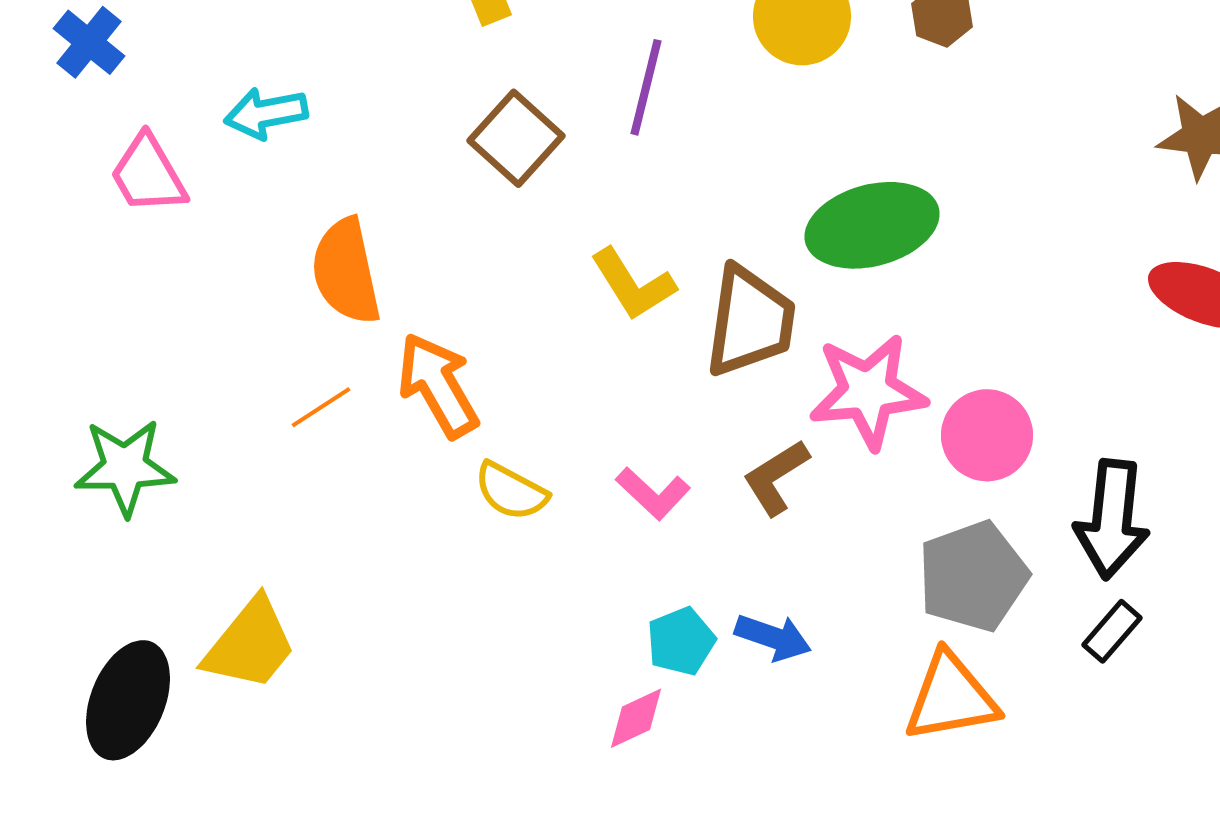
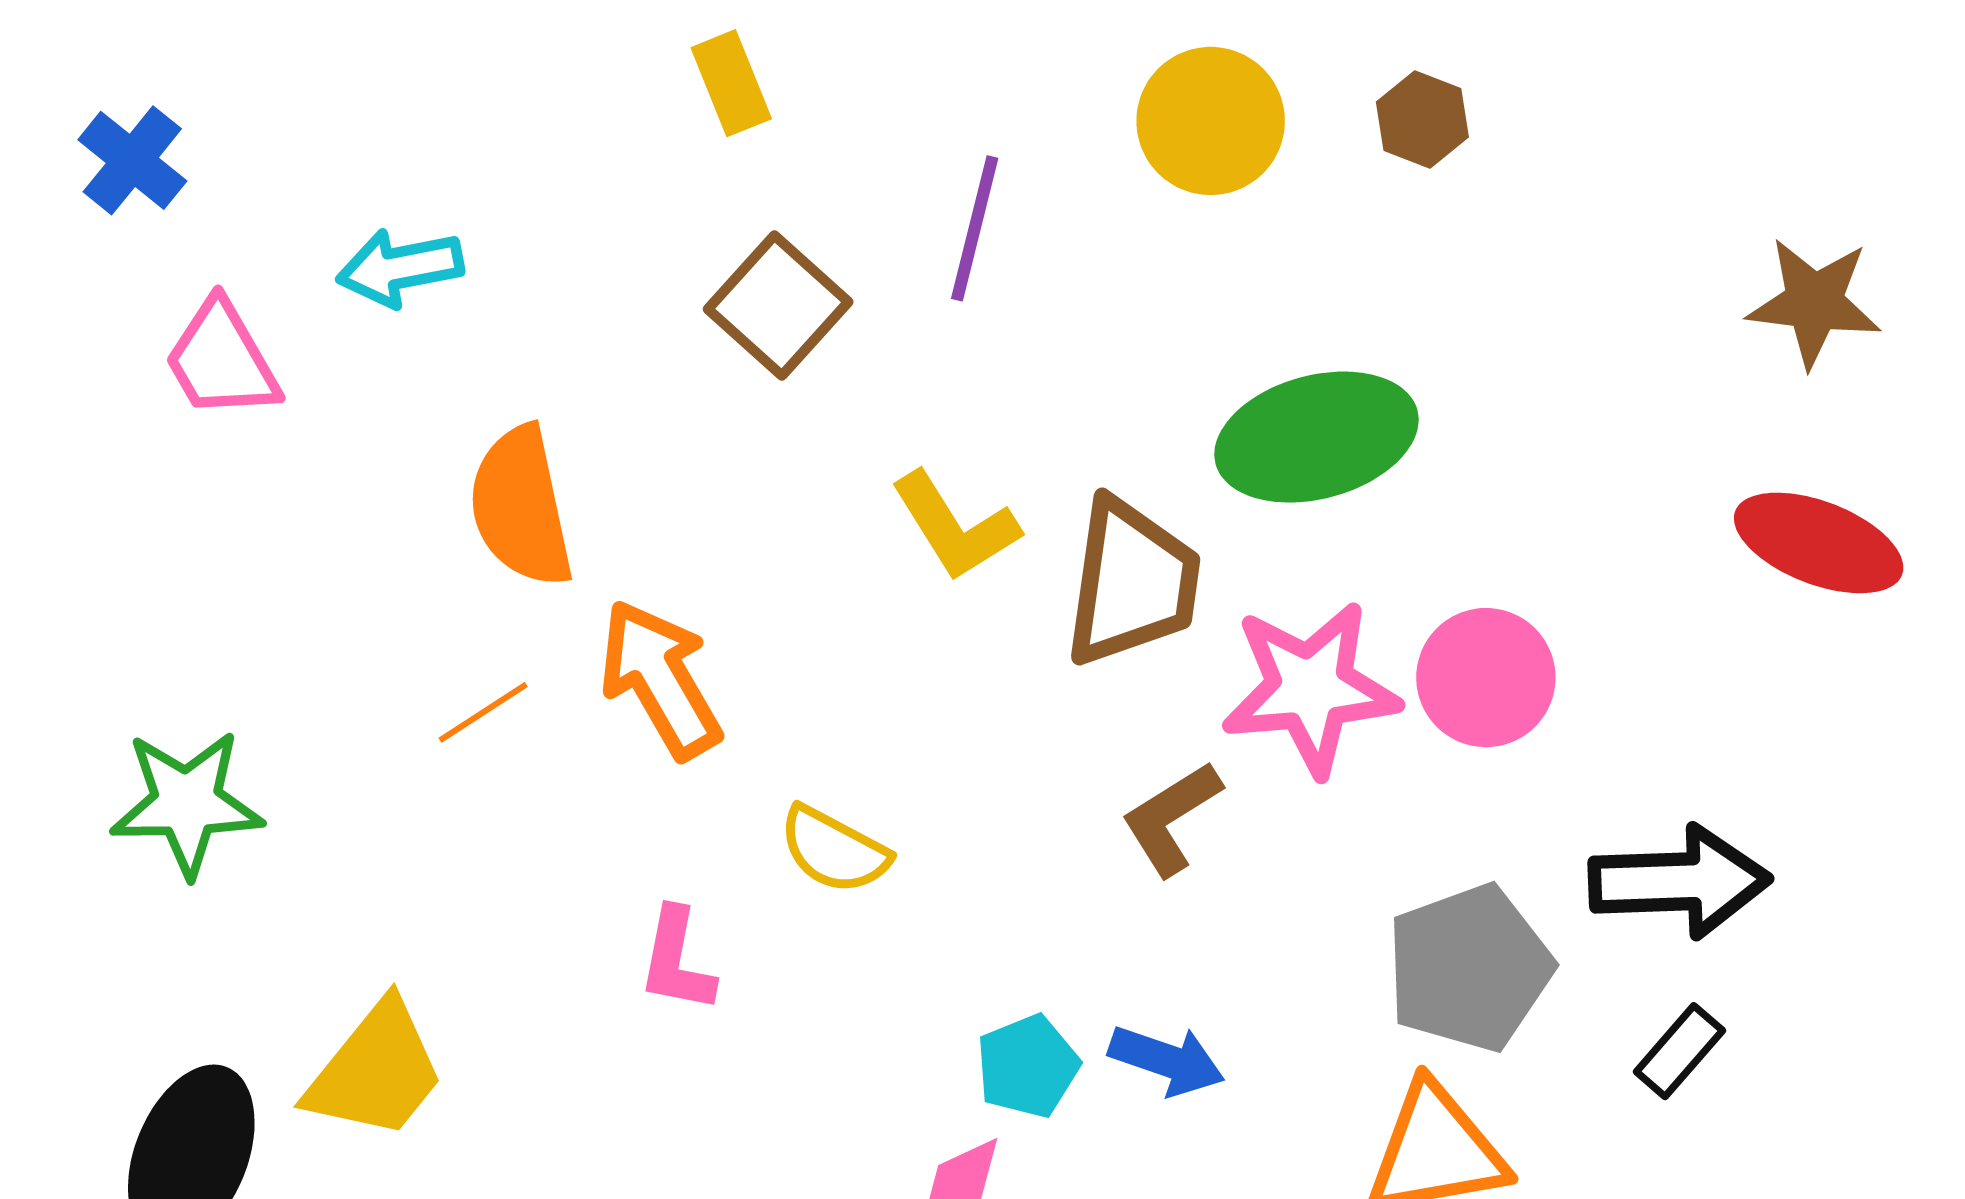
pink circle: (987, 435) -> (1486, 678), moved
yellow semicircle: (511, 491) -> (834, 850), moved
pink L-shape: (653, 493) -> (677, 960), moved, turned 58
black arrow: (1112, 519) -> (1679, 882), turned -98

